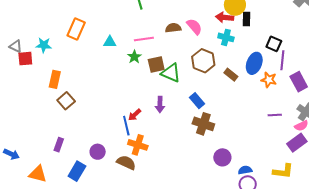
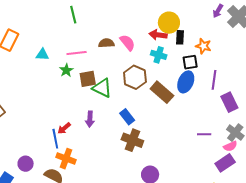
black square: (274, 44) -> (190, 62), moved, turned -35
brown rectangle: (231, 75) -> (162, 92), size x1.6
orange star: (269, 80) -> (203, 46), moved

